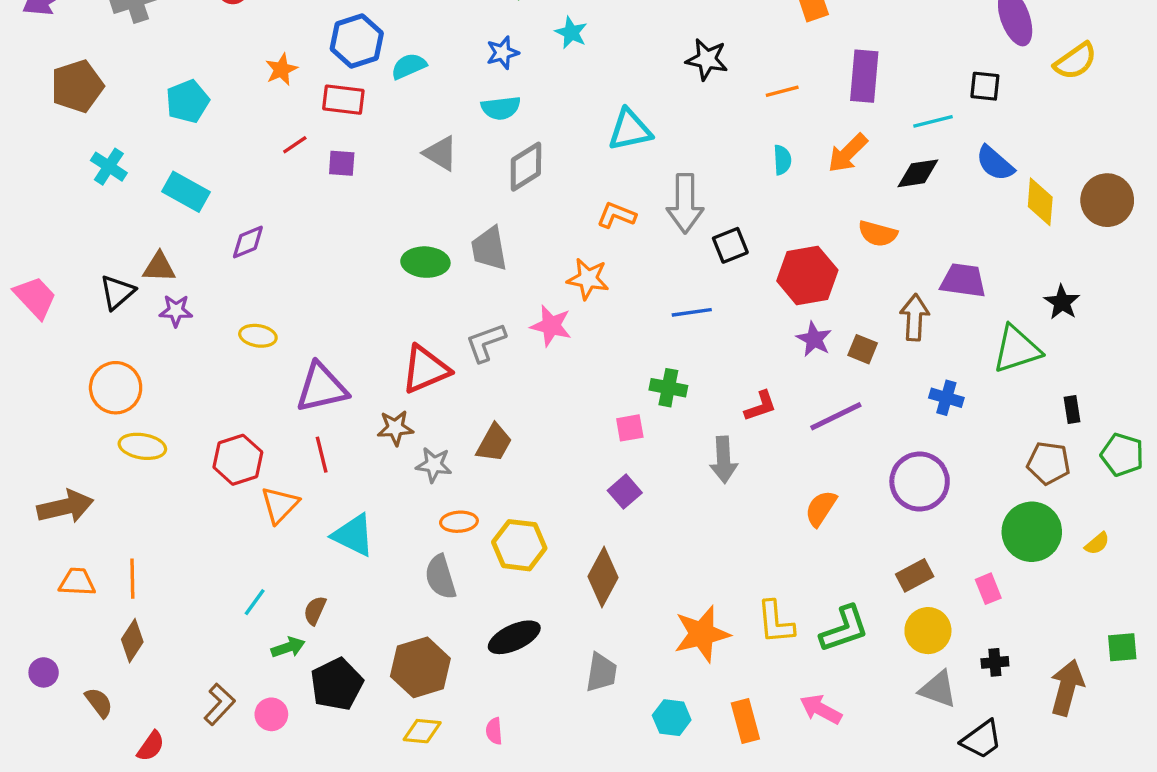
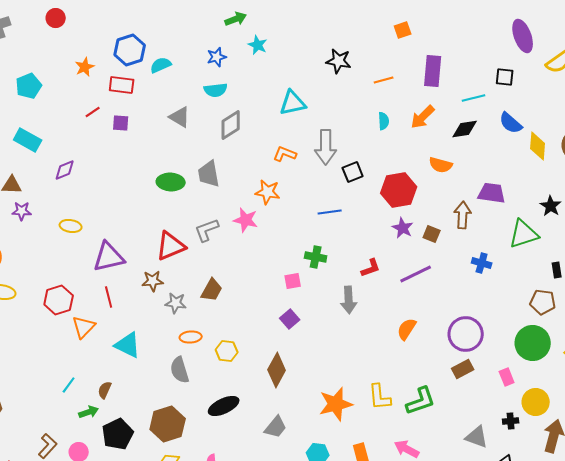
purple circle: (920, 482) -> (466, 334), moved
yellow hexagon: (519, 545) -> (227, 351), size x0.7
yellow circle: (928, 631) -> (536, 402), moved
gray trapezoid: (601, 672) -> (276, 427), turned 30

